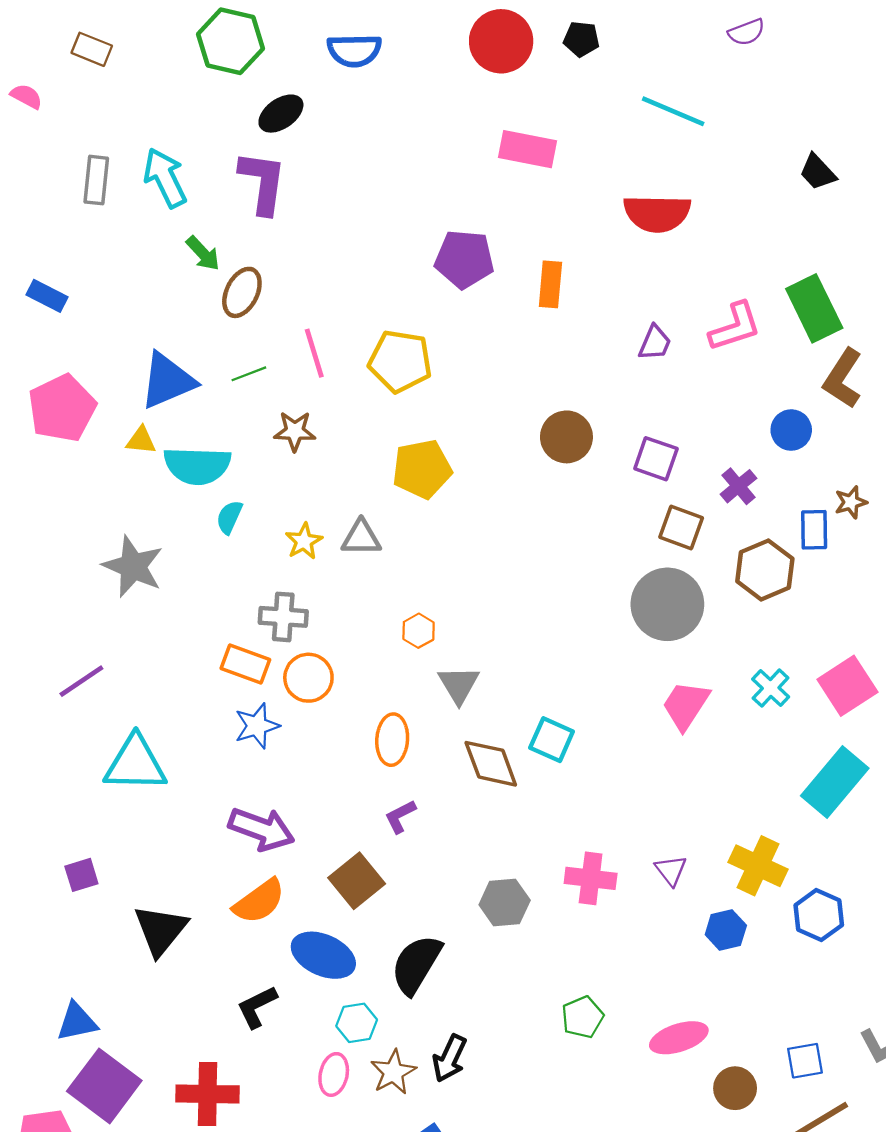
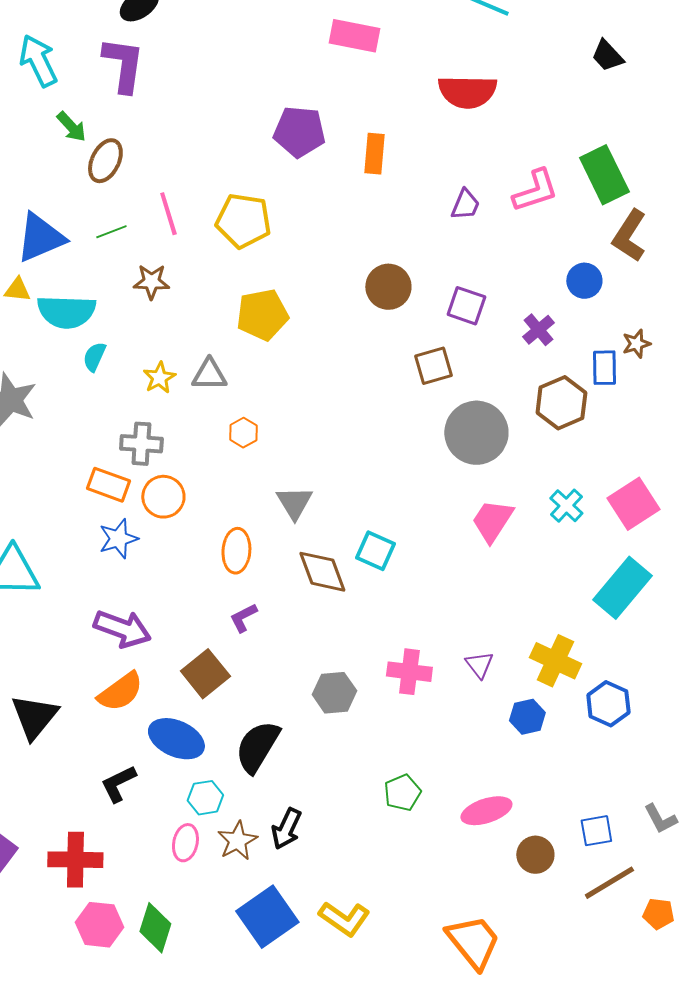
brown square: (681, 527) -> (433, 366), moved, turned -36
orange hexagon: (419, 631) -> (243, 433), moved

